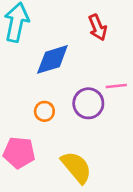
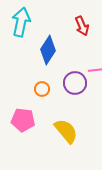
blue diamond: (52, 59) -> (48, 50), turned -40

